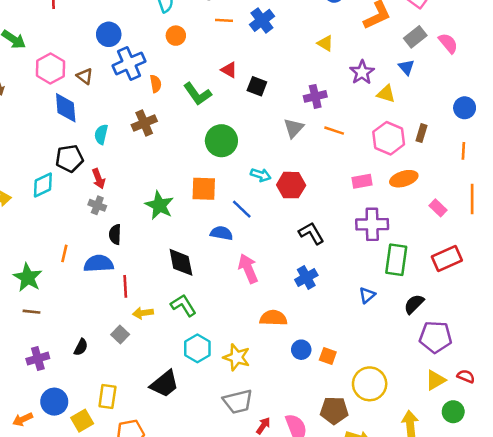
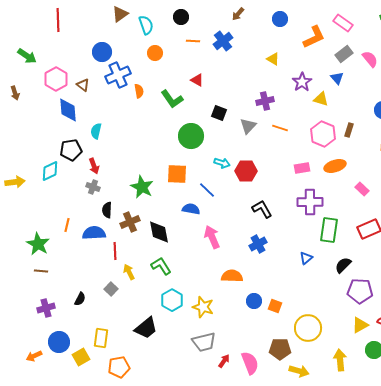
black square: (257, 86) -> (219, 113), moved
brown cross: (144, 123) -> (130, 222), moved
yellow arrow: (143, 313) -> (129, 272), turned 70

